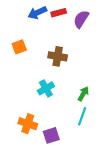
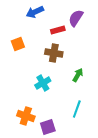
red rectangle: (59, 13) -> (58, 30), moved
green arrow: (83, 94) -> (78, 75), moved

